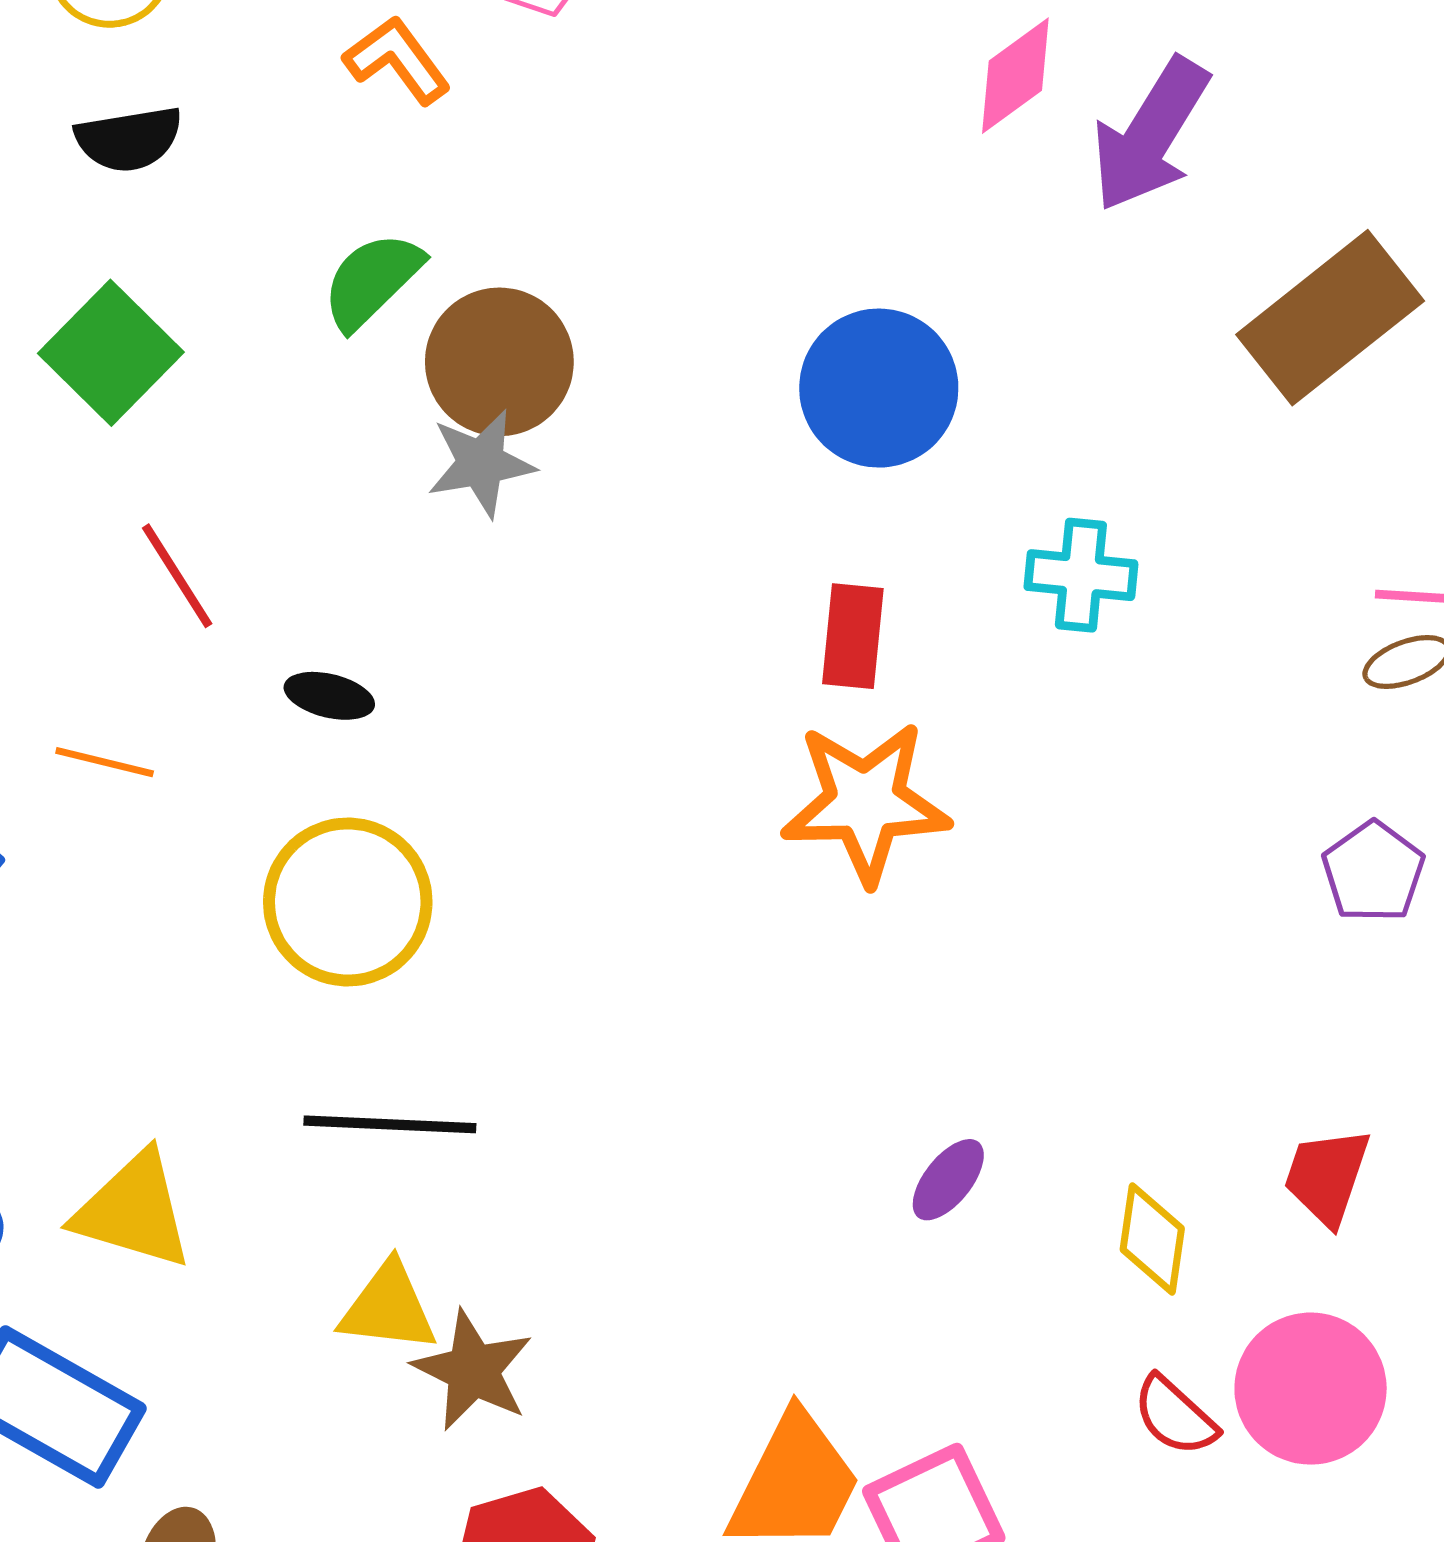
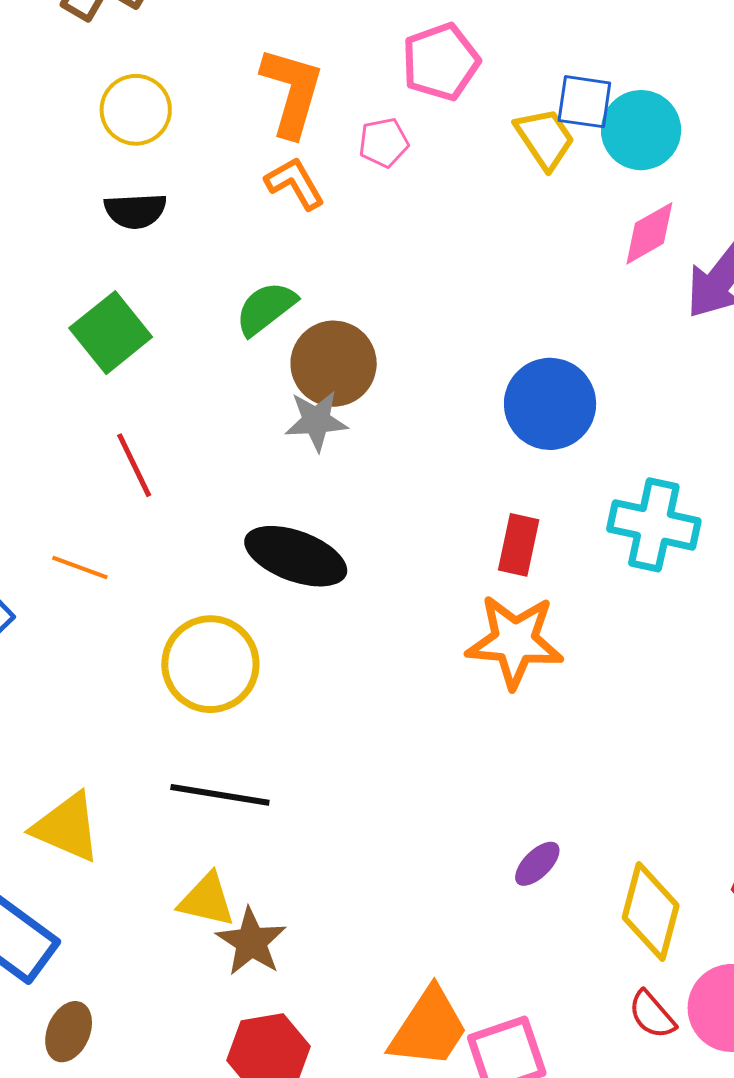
cyan cross: (1081, 575) -> (654, 525), size x1.4
black ellipse: (329, 696) -> (296, 556), moved, size x2.0
yellow diamond: (1152, 1239) -> (651, 911), size x1.5

